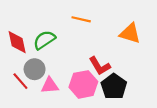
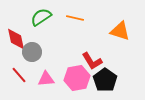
green semicircle: (44, 40) -> (41, 17), moved
gray circle: (35, 69) -> (32, 52), moved

